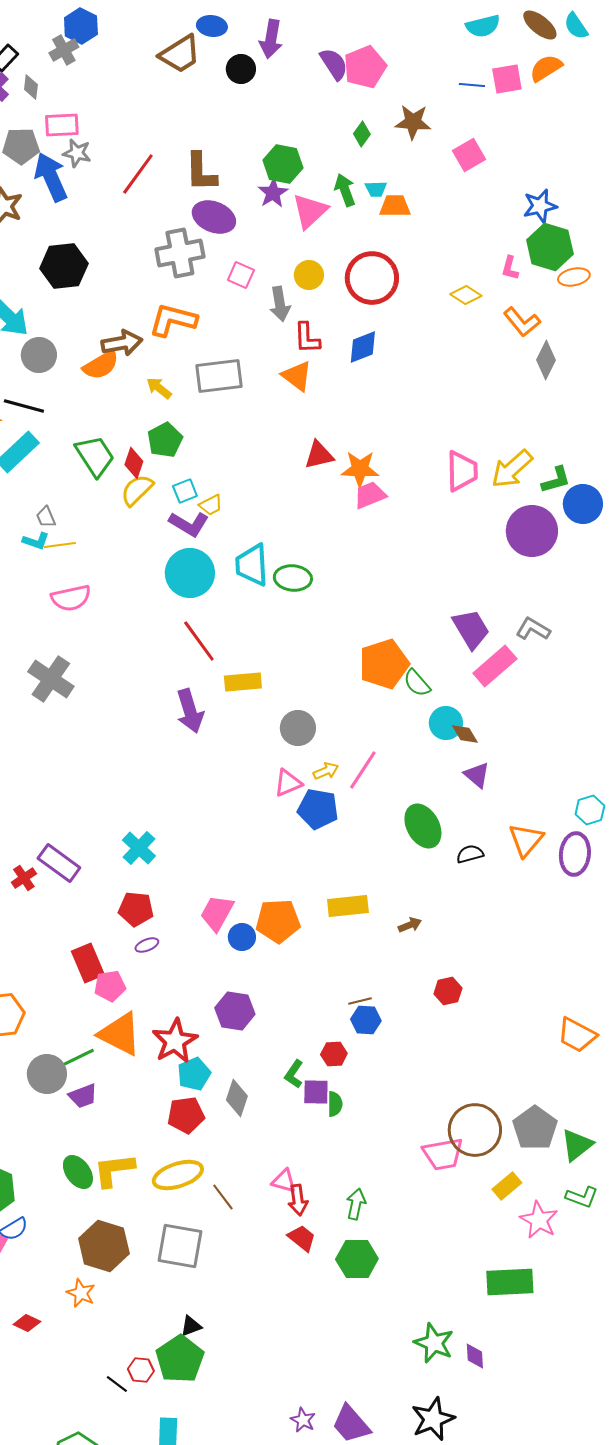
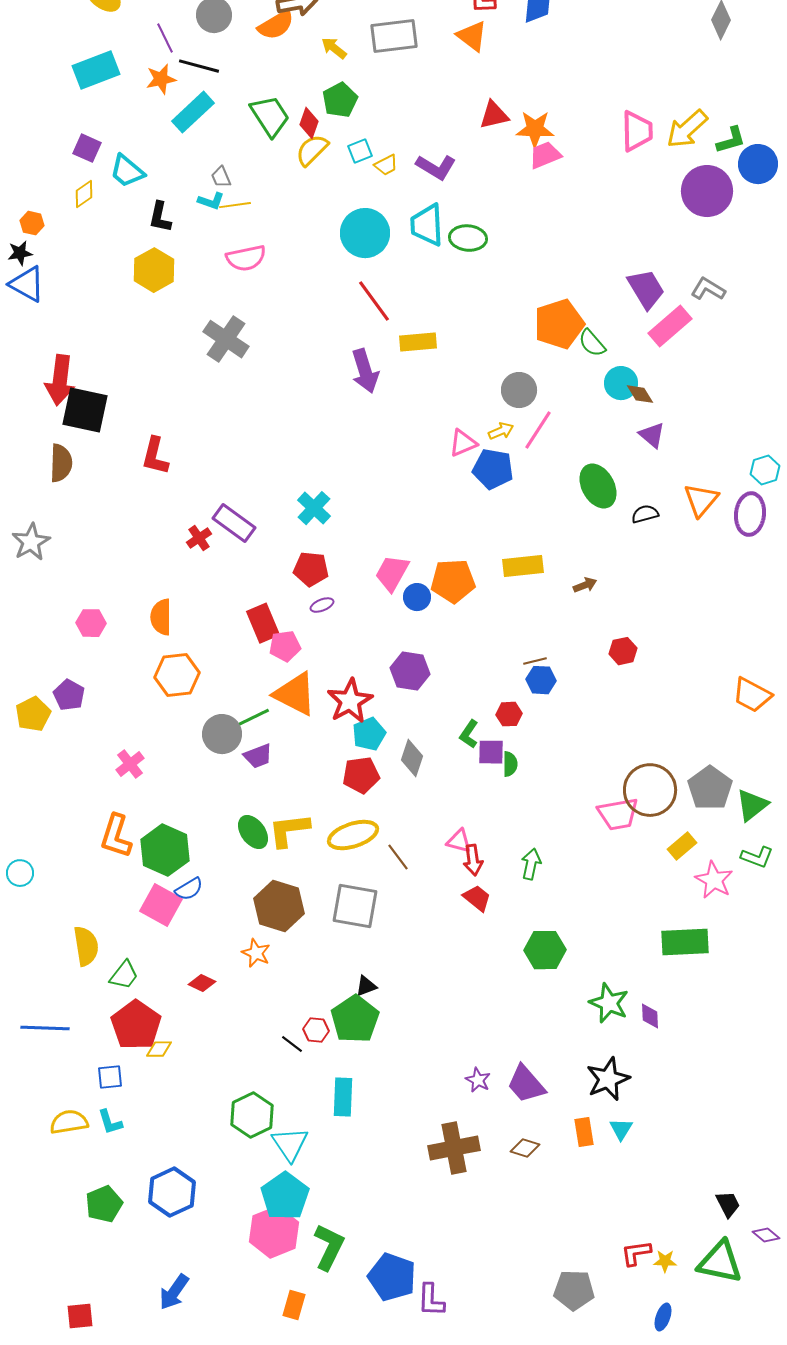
purple L-shape: (189, 524) -> (436, 167), moved
gray circle: (298, 728) -> (519, 390), moved
green hexagon: (357, 1259) -> (545, 950), moved

